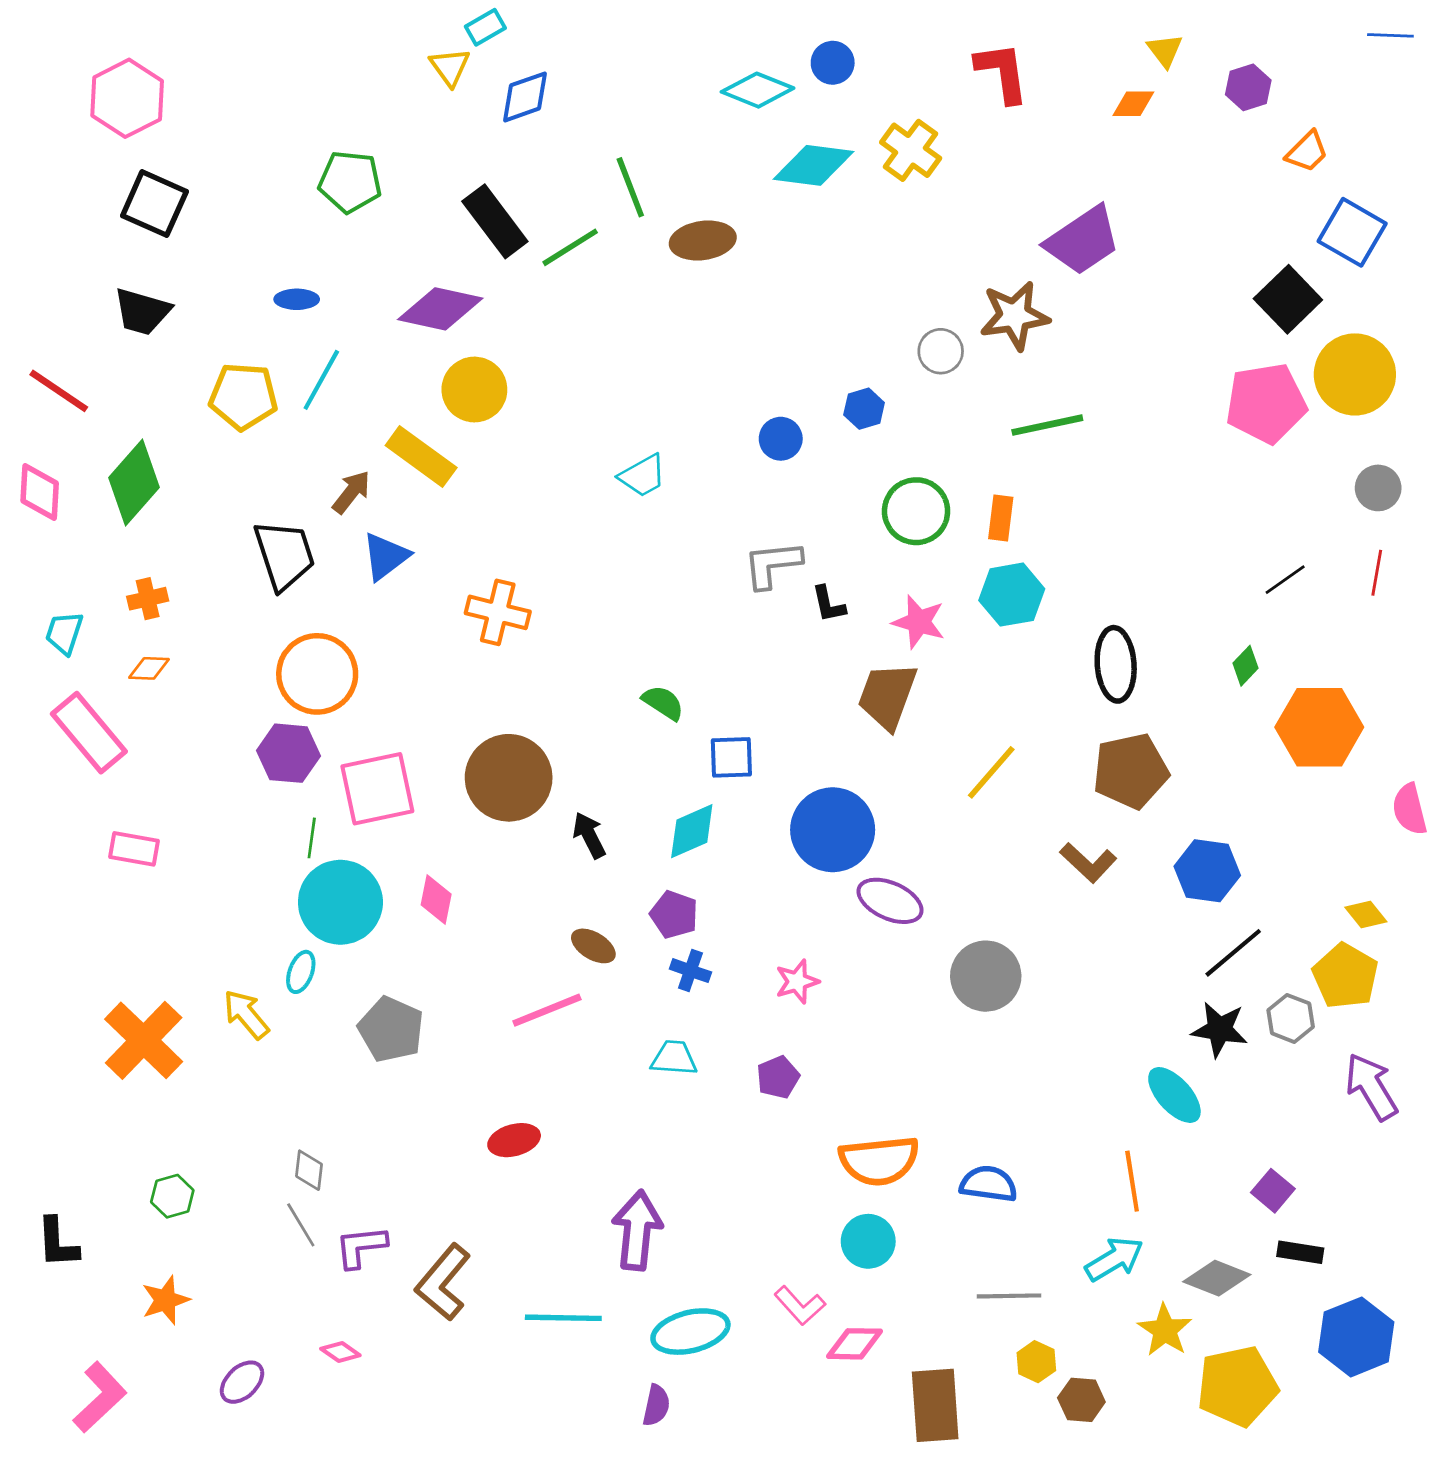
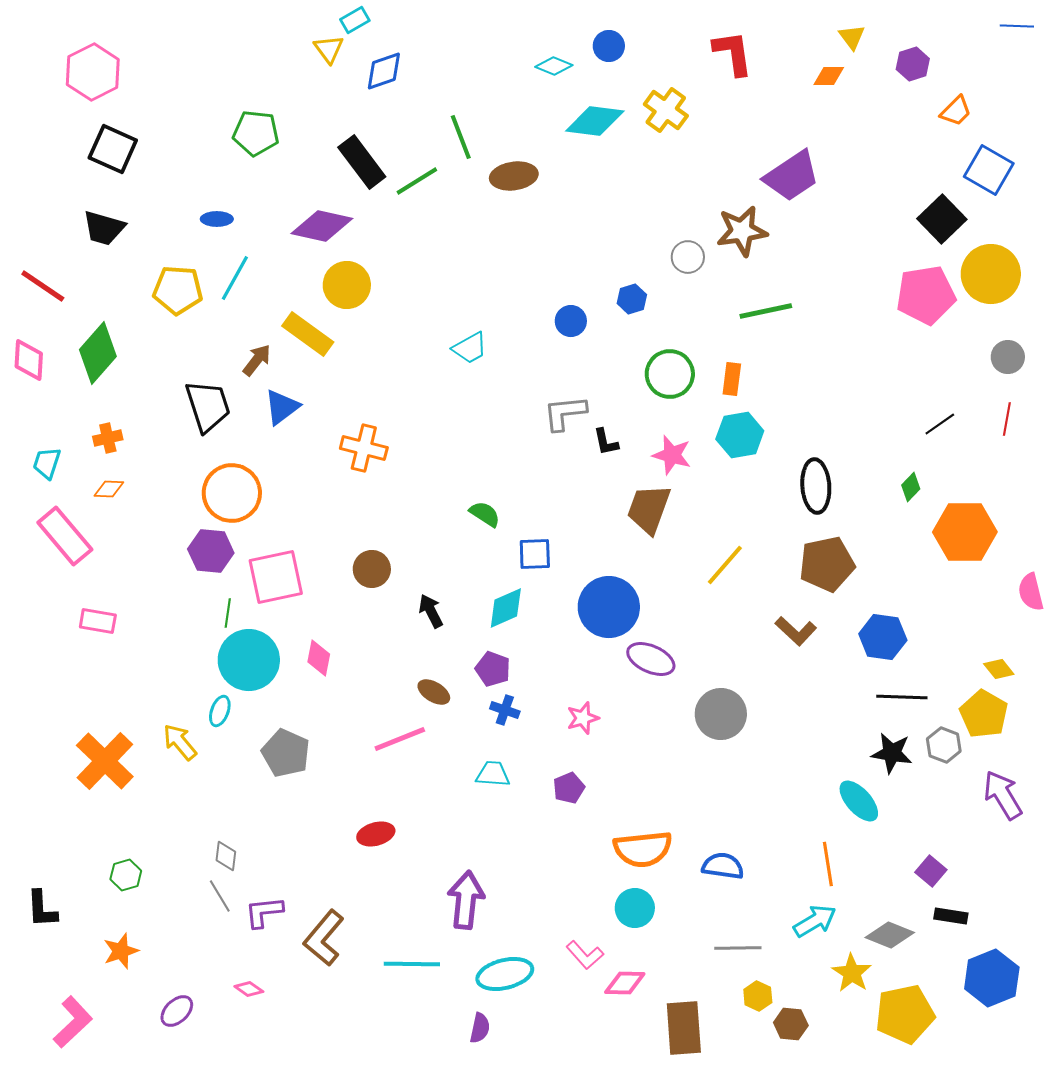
cyan diamond: (757, 90) -> (554, 66), size x0.7
brown circle: (509, 778) -> (372, 569), size x0.6
black line: (1233, 953) -> (902, 697), turned 42

